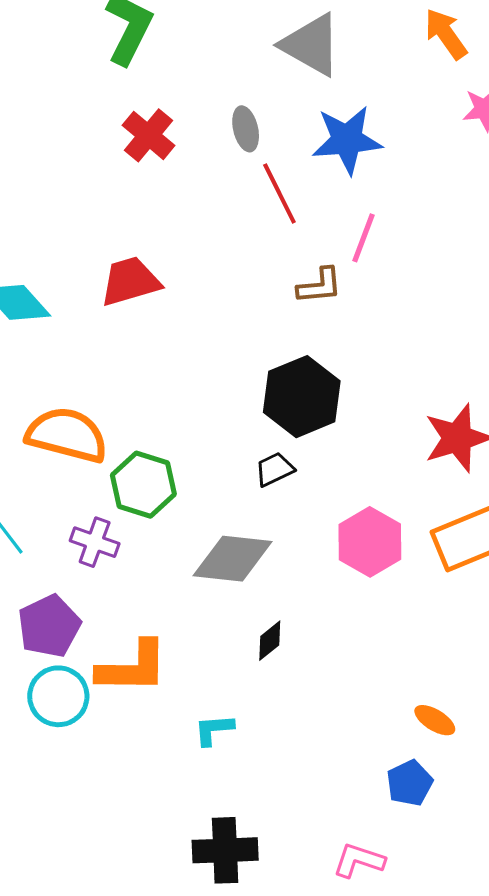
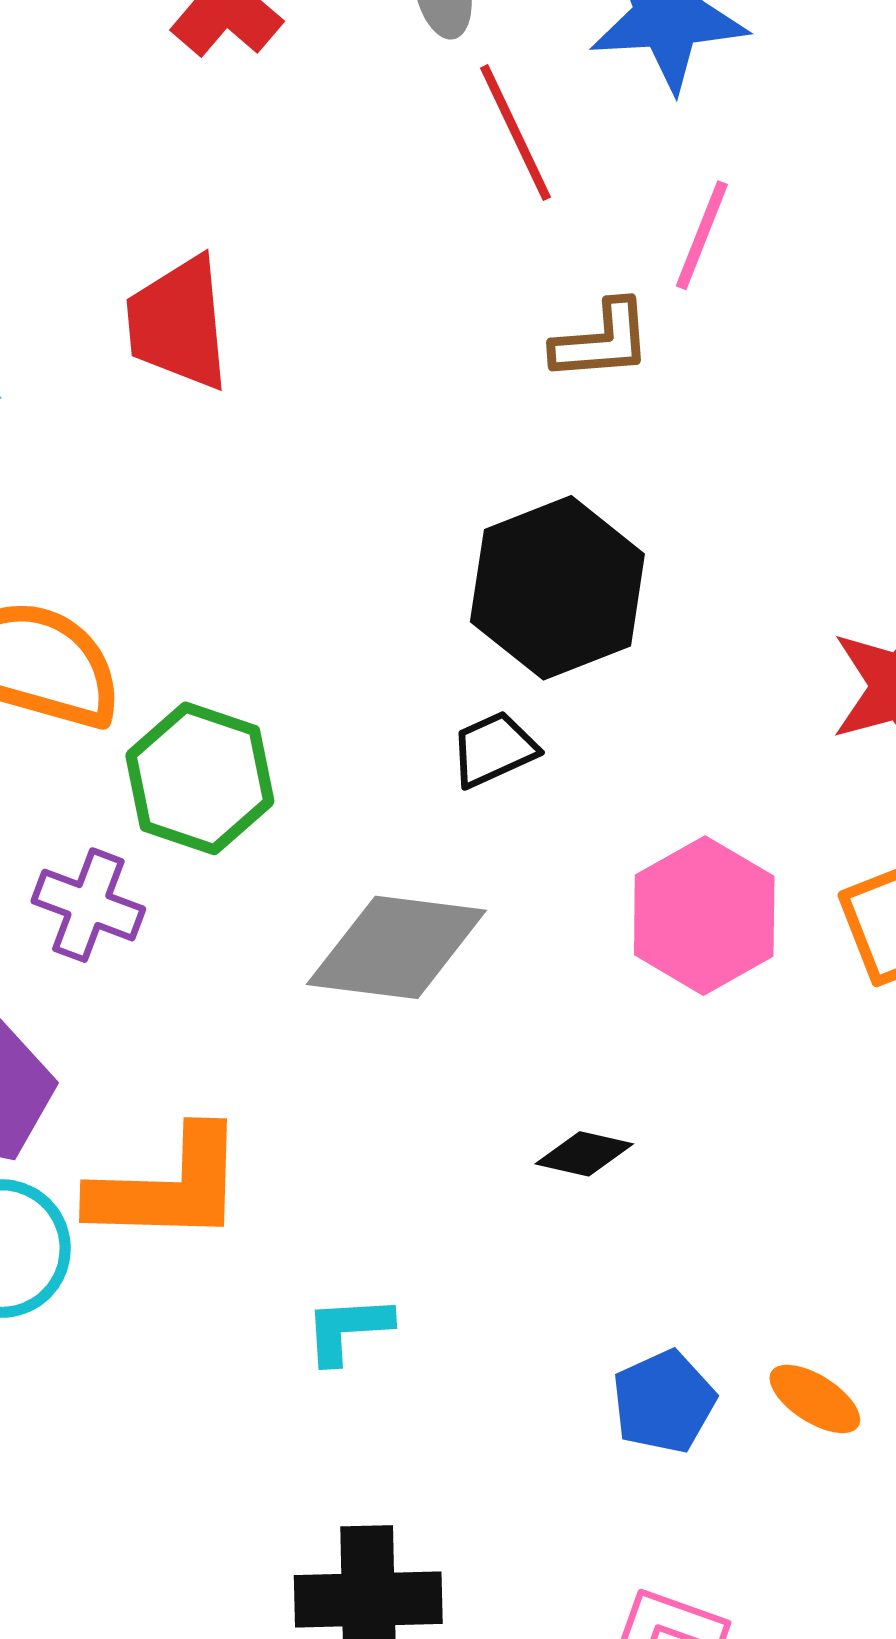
red trapezoid: (130, 281) -> (178, 323), turned -80
black diamond: (270, 641) -> (584, 1154), moved, turned 51
orange ellipse: (435, 720) -> (815, 1399), moved
blue pentagon: (410, 783) -> (664, 1402), moved

